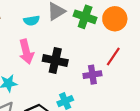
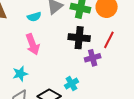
black cross: (55, 60) -> (79, 38), moved

